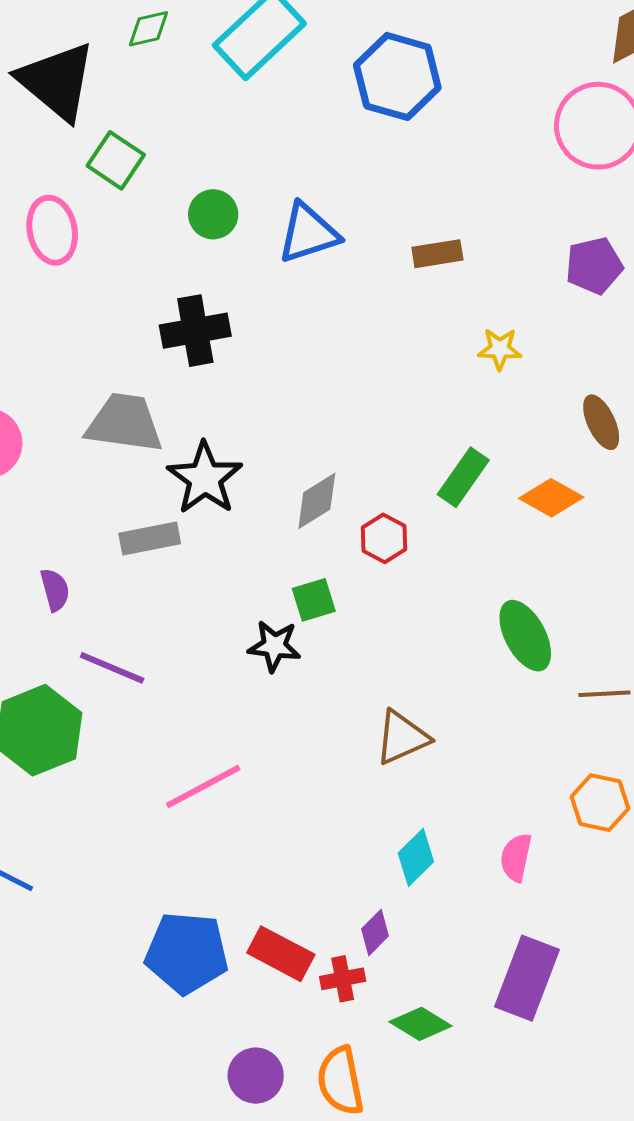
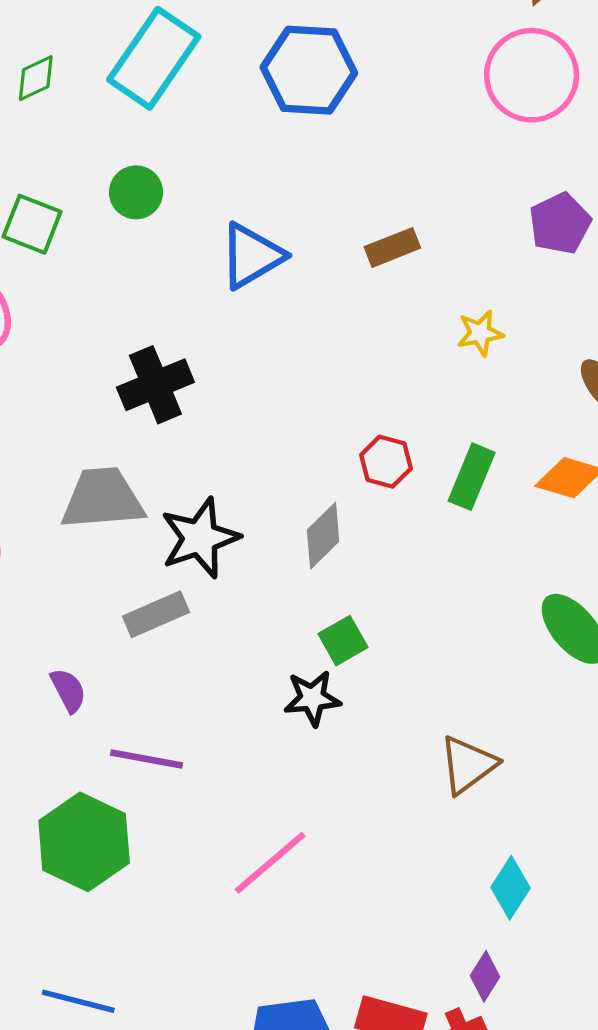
green circle: (213, 214) -> (136, 192), moved
black star: (205, 478) -> (200, 538), turned 30
red hexagon: (384, 538) -> (386, 462), moved

